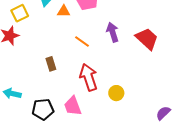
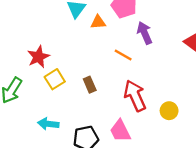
yellow square: (20, 13) -> (55, 79), moved
purple arrow: (113, 32) -> (145, 33), moved

